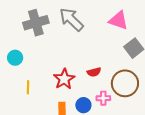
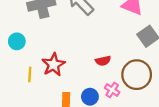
red star: (64, 79) -> (53, 65), moved
pink cross: (103, 98) -> (112, 90), turned 32

